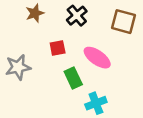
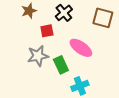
red square: (58, 48) -> (47, 31), moved
gray star: (18, 67) -> (38, 56), moved

